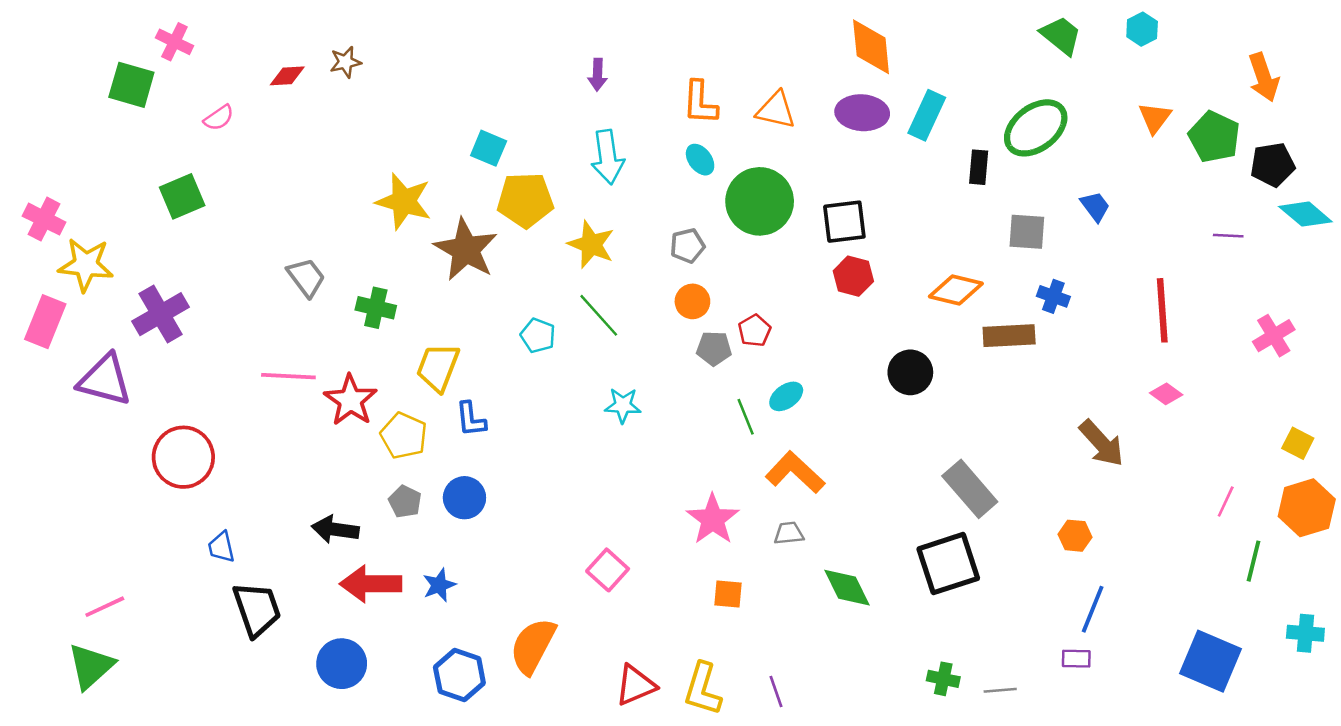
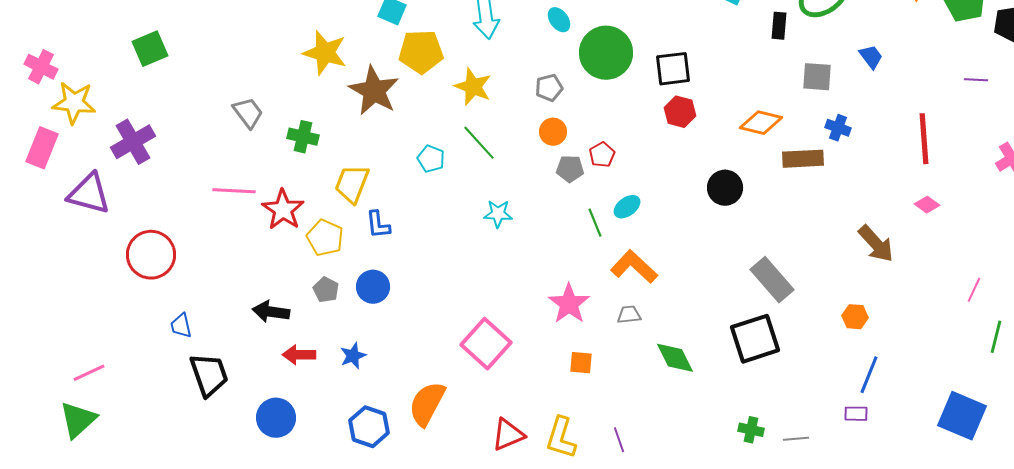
pink square: (608, 570) -> (486, 344), size x1.5
red arrow: (371, 584) -> (299, 355), size x0.7

